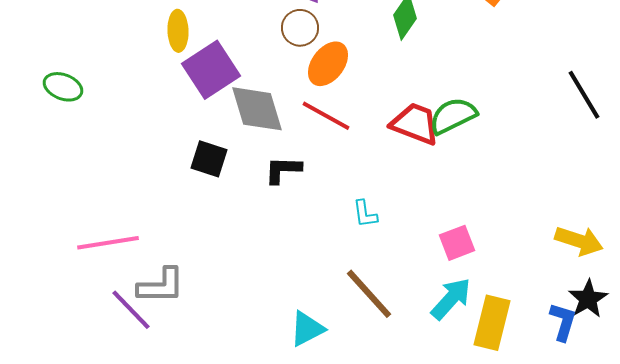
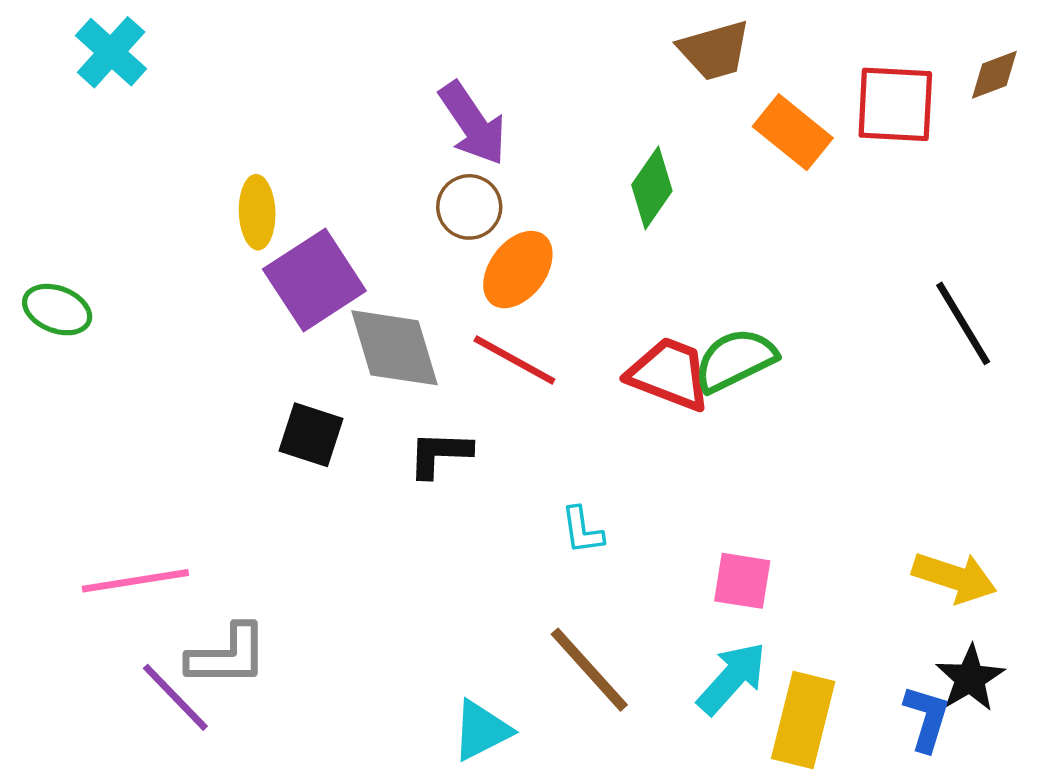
pink square: (457, 243) -> (742, 581), turned 30

